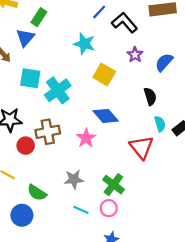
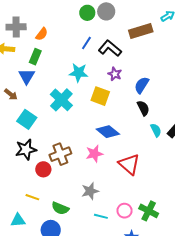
purple star: (135, 55) -> (115, 74), moved
blue semicircle: (164, 62) -> (142, 85), moved
cyan square: (30, 78) -> (27, 119), moved, turned 36
cyan cross: (58, 90) -> (61, 100), moved
pink star: (86, 138) -> (94, 154), turned 30
red triangle: (141, 147) -> (129, 164), moved
green cross: (113, 185) -> (149, 211), moved

